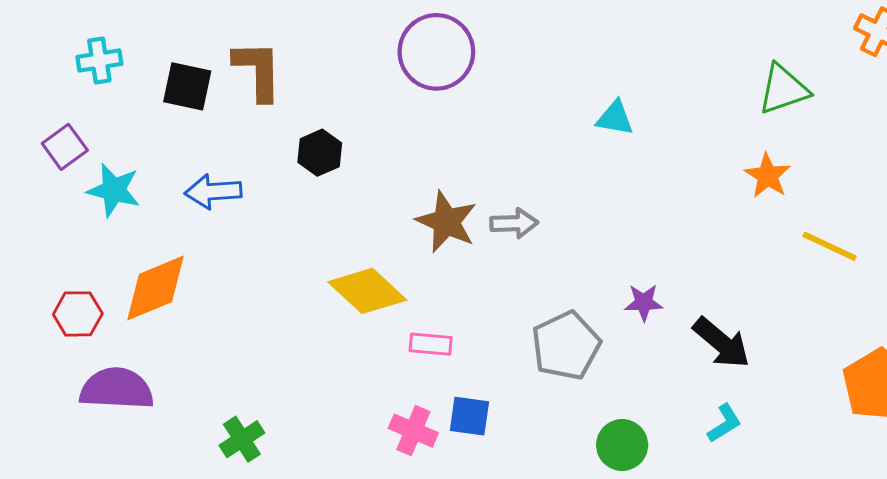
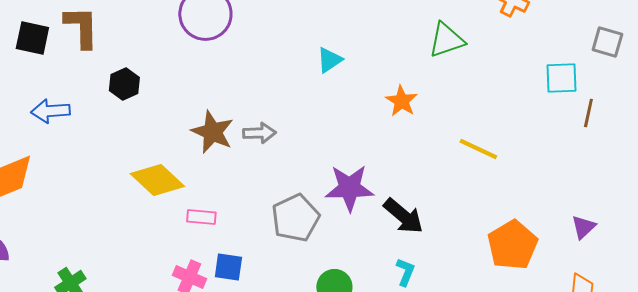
cyan triangle: (615, 118) -> (329, 60), turned -44
orange star: (768, 176) -> (401, 101), moved
purple star: (644, 302) -> (349, 188), size x1.8
cyan L-shape: (724, 423) -> (405, 272), turned -36

